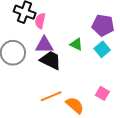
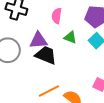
pink semicircle: (40, 21) -> (57, 16), moved

